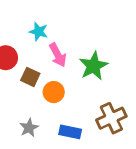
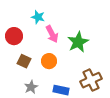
brown square: (30, 77) -> (24, 61), moved

